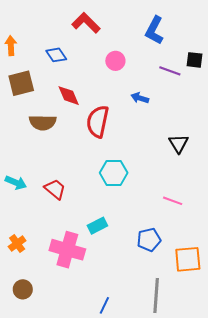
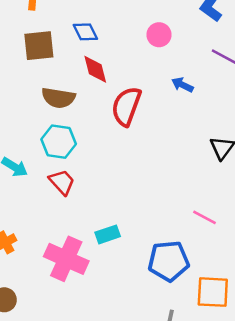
blue diamond: (56, 55) -> (85, 32), moved
cyan hexagon: (114, 173) -> (59, 142), moved
blue pentagon: (149, 240) -> (169, 261), size x1.4

